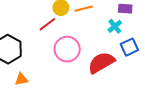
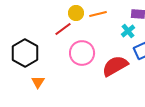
orange triangle: (21, 79) -> (38, 82), turned -48

